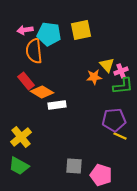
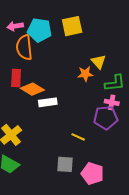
pink cross: (121, 71) -> (112, 102), moved, turned 32
red rectangle: (26, 81) -> (16, 78), turned 42
yellow line: (120, 136) -> (78, 137), moved

